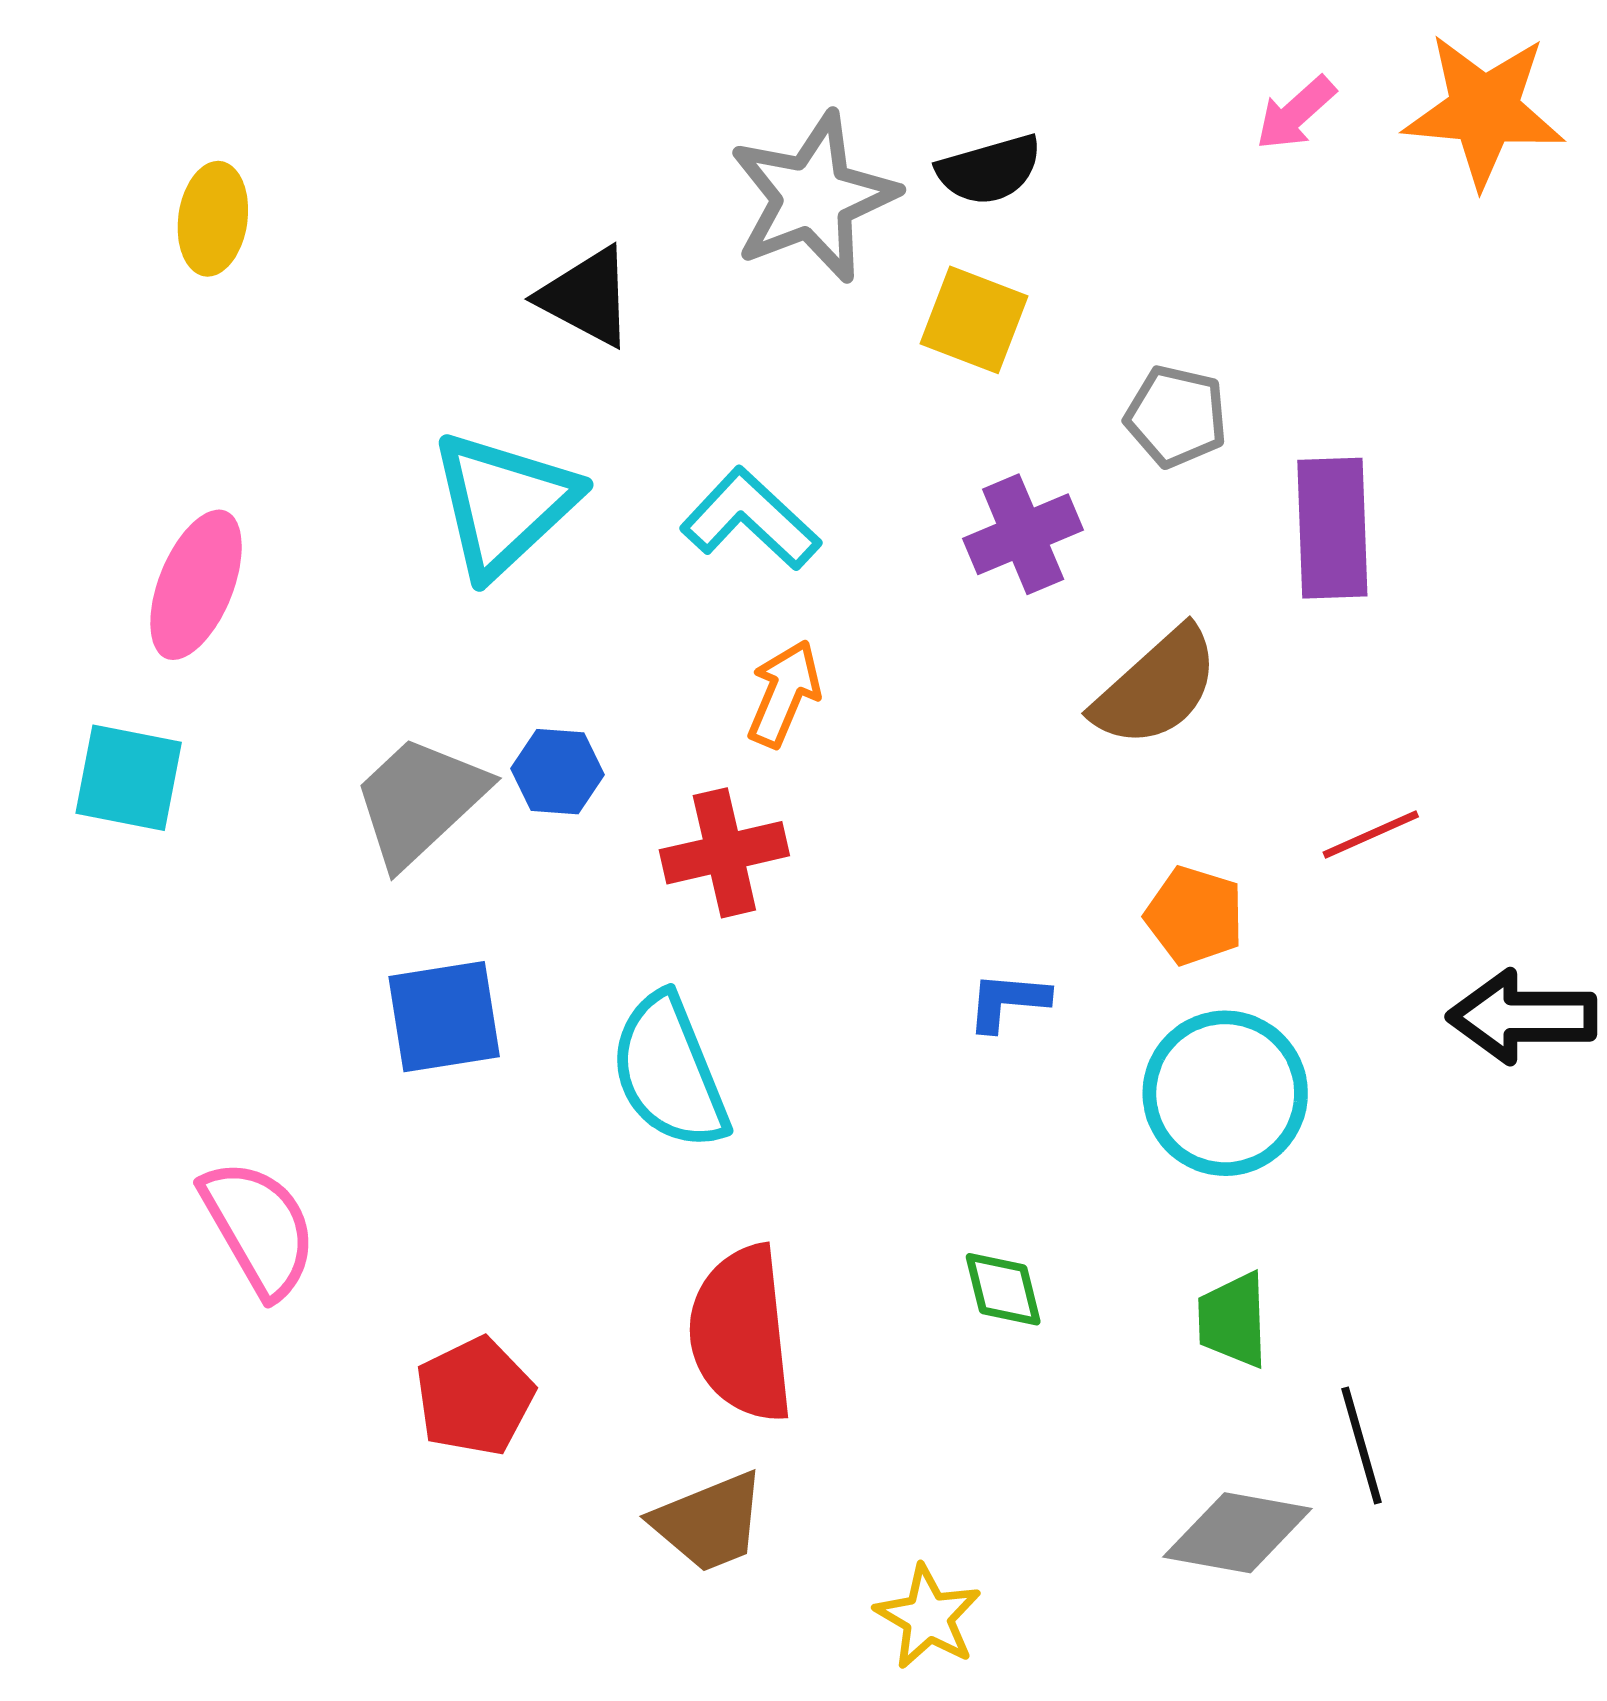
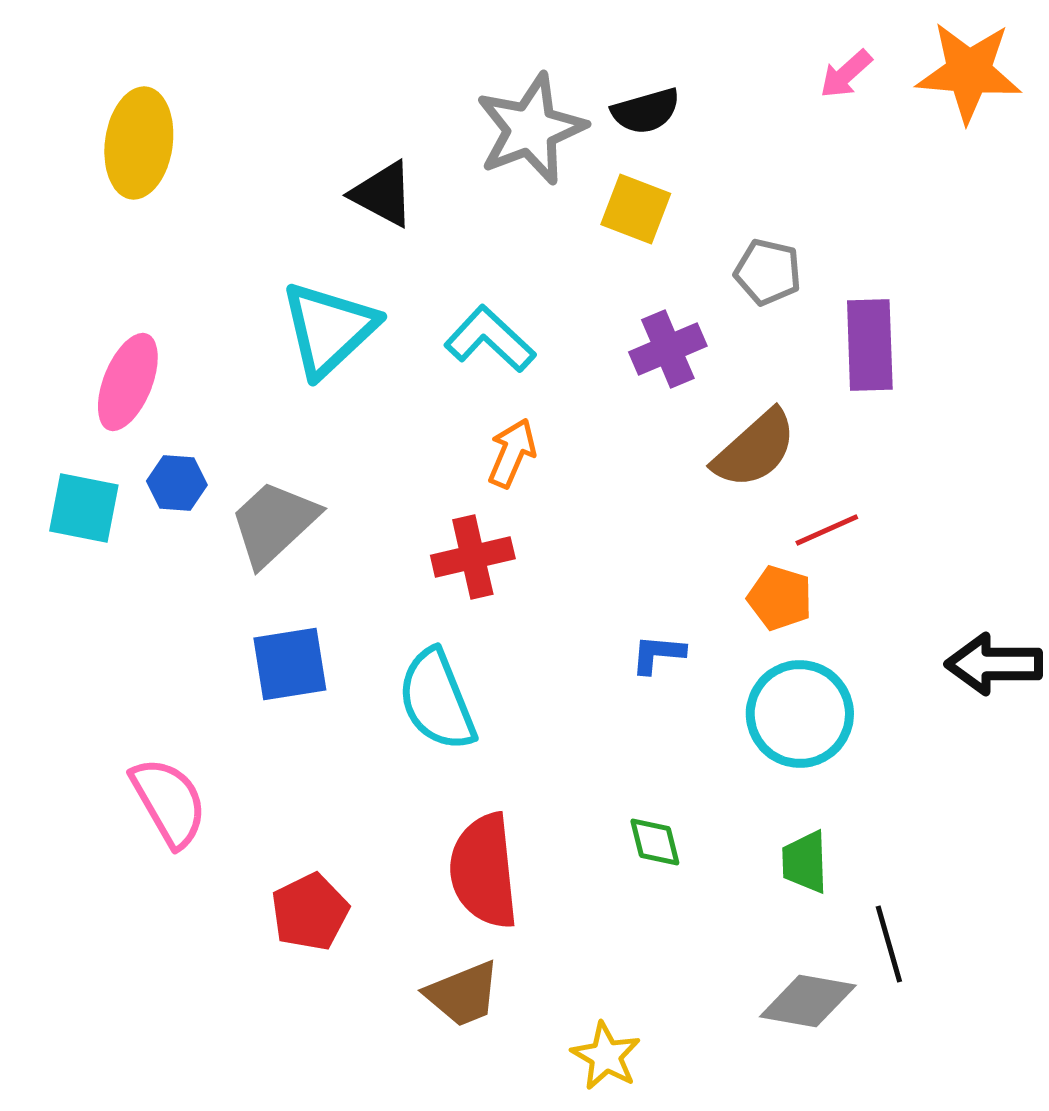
yellow ellipse: (213, 219) -> (139, 143), size x1.5
blue hexagon: (557, 772) -> (177, 483), moved
red line: (1371, 834) -> (827, 530), moved

